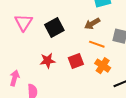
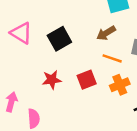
pink triangle: (23, 22) -> (21, 33), turned -30
orange cross: (103, 66) -> (120, 85), turned 35

